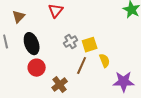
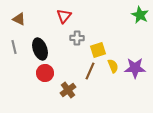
brown triangle: (19, 17) -> (19, 19), moved, turned -48
gray cross: (71, 42) -> (77, 38), moved, turned 32
purple star: (124, 82) -> (135, 68), moved

